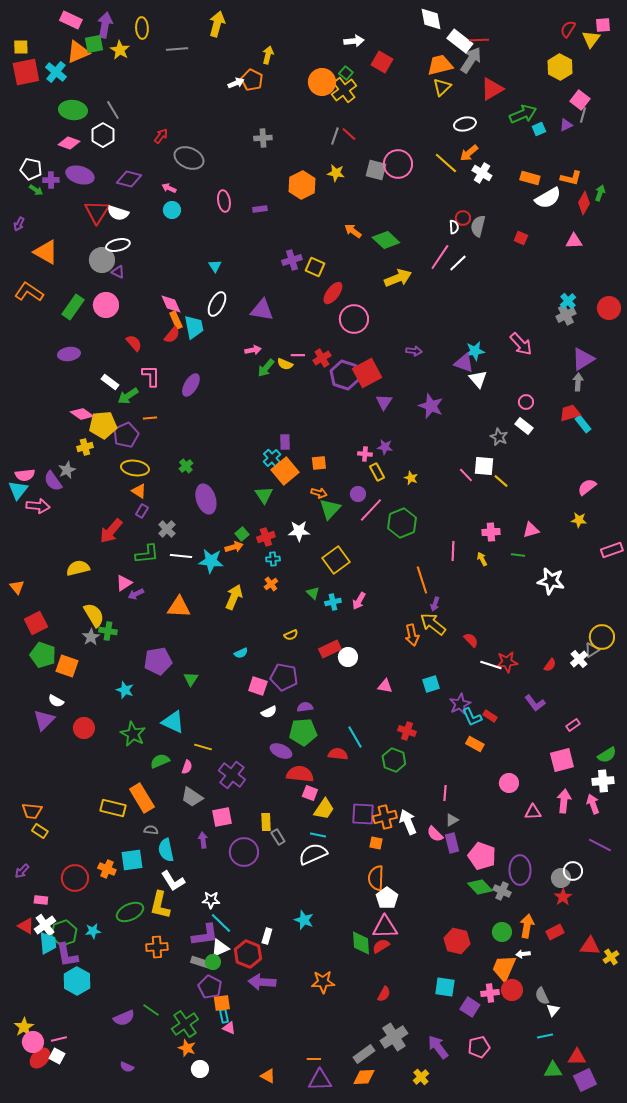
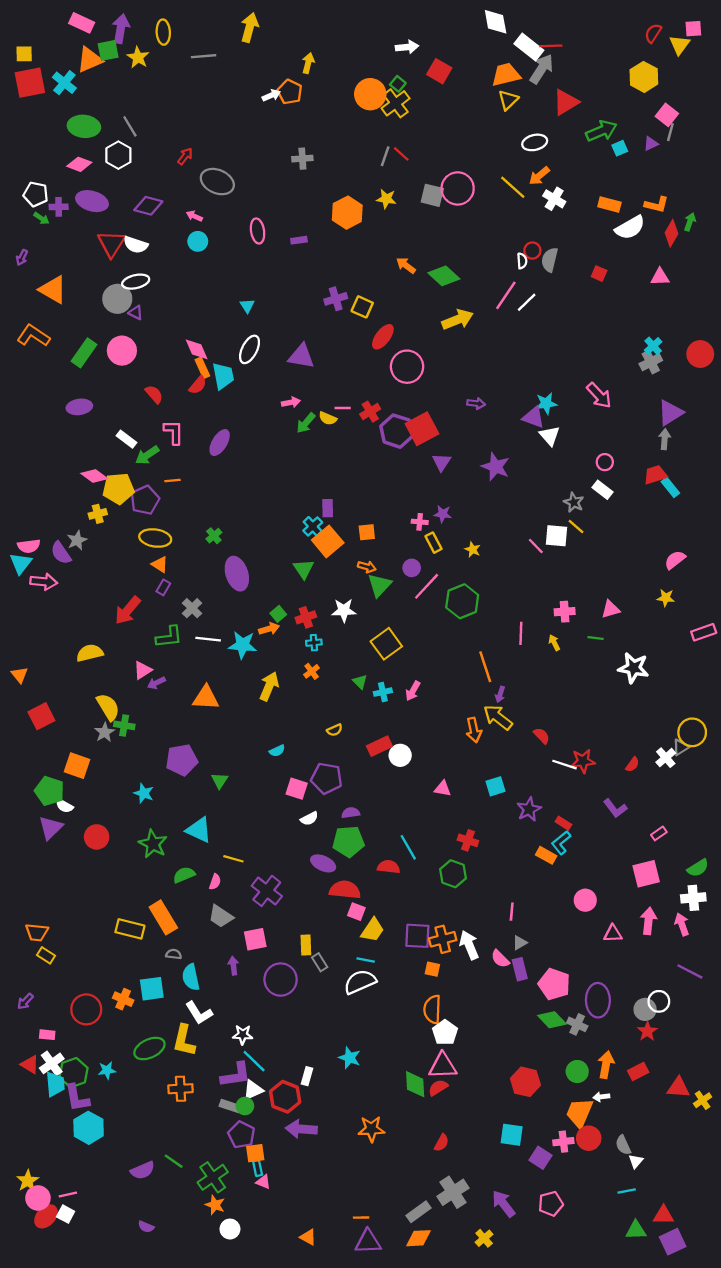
yellow line: (501, 481) -> (576, 526), moved
green pentagon: (43, 655) -> (49, 791), moved
cyan L-shape: (472, 717) -> (561, 843), moved, turned 75

